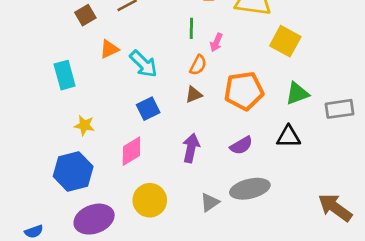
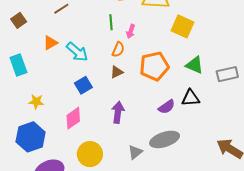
brown square: (85, 15) -> (19, 20), moved
green triangle: (297, 93) -> (195, 65), turned 48
purple semicircle: (241, 146) -> (167, 107), moved

